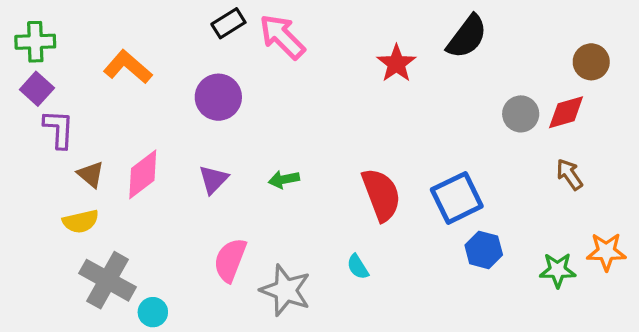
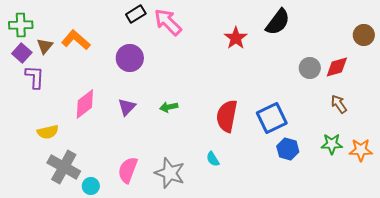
brown circle: (591, 62) -> (364, 35), moved
brown triangle: (91, 174) -> (45, 46), moved, turned 30
red semicircle: (381, 195) -> (227, 116), turned -148
pink semicircle: (230, 260) -> (128, 170), moved
green star: (558, 270) -> (332, 144), moved

